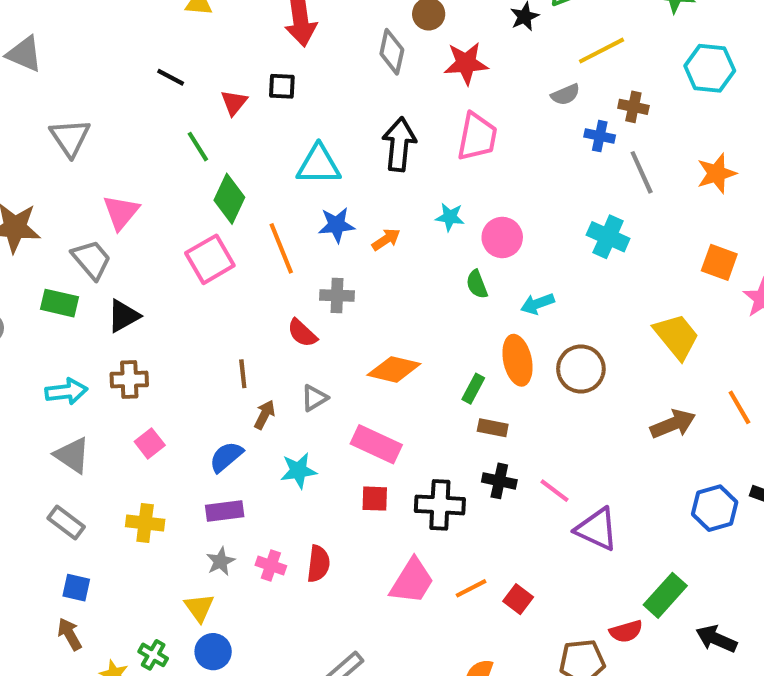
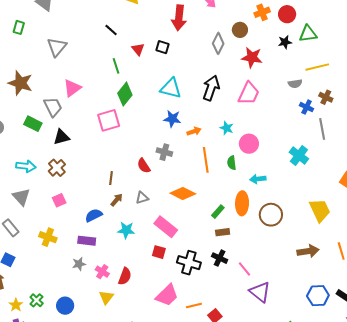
red triangle: (234, 103) -> (138, 49), turned -32
orange line: (281, 248) -> (206, 160), moved
brown cross: (129, 380) -> (57, 168), turned 36
brown rectangle: (493, 428) -> (223, 232), turned -32
yellow triangle: (199, 608) -> (106, 297), moved

